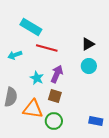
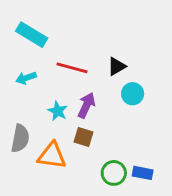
cyan rectangle: (31, 27) -> (32, 35), moved
black triangle: (88, 44) -> (117, 66), moved
green circle: (54, 121) -> (114, 173), moved

